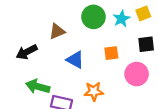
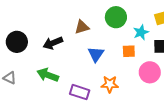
cyan star: (121, 19) -> (141, 32), moved
blue triangle: (75, 60) -> (96, 54), turned 30
green arrow: (38, 87) -> (48, 75), moved

